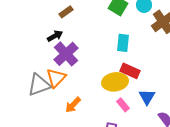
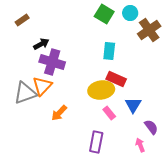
brown rectangle: (66, 12) -> (22, 20), moved
purple cross: (66, 54) -> (52, 62), turned -30

